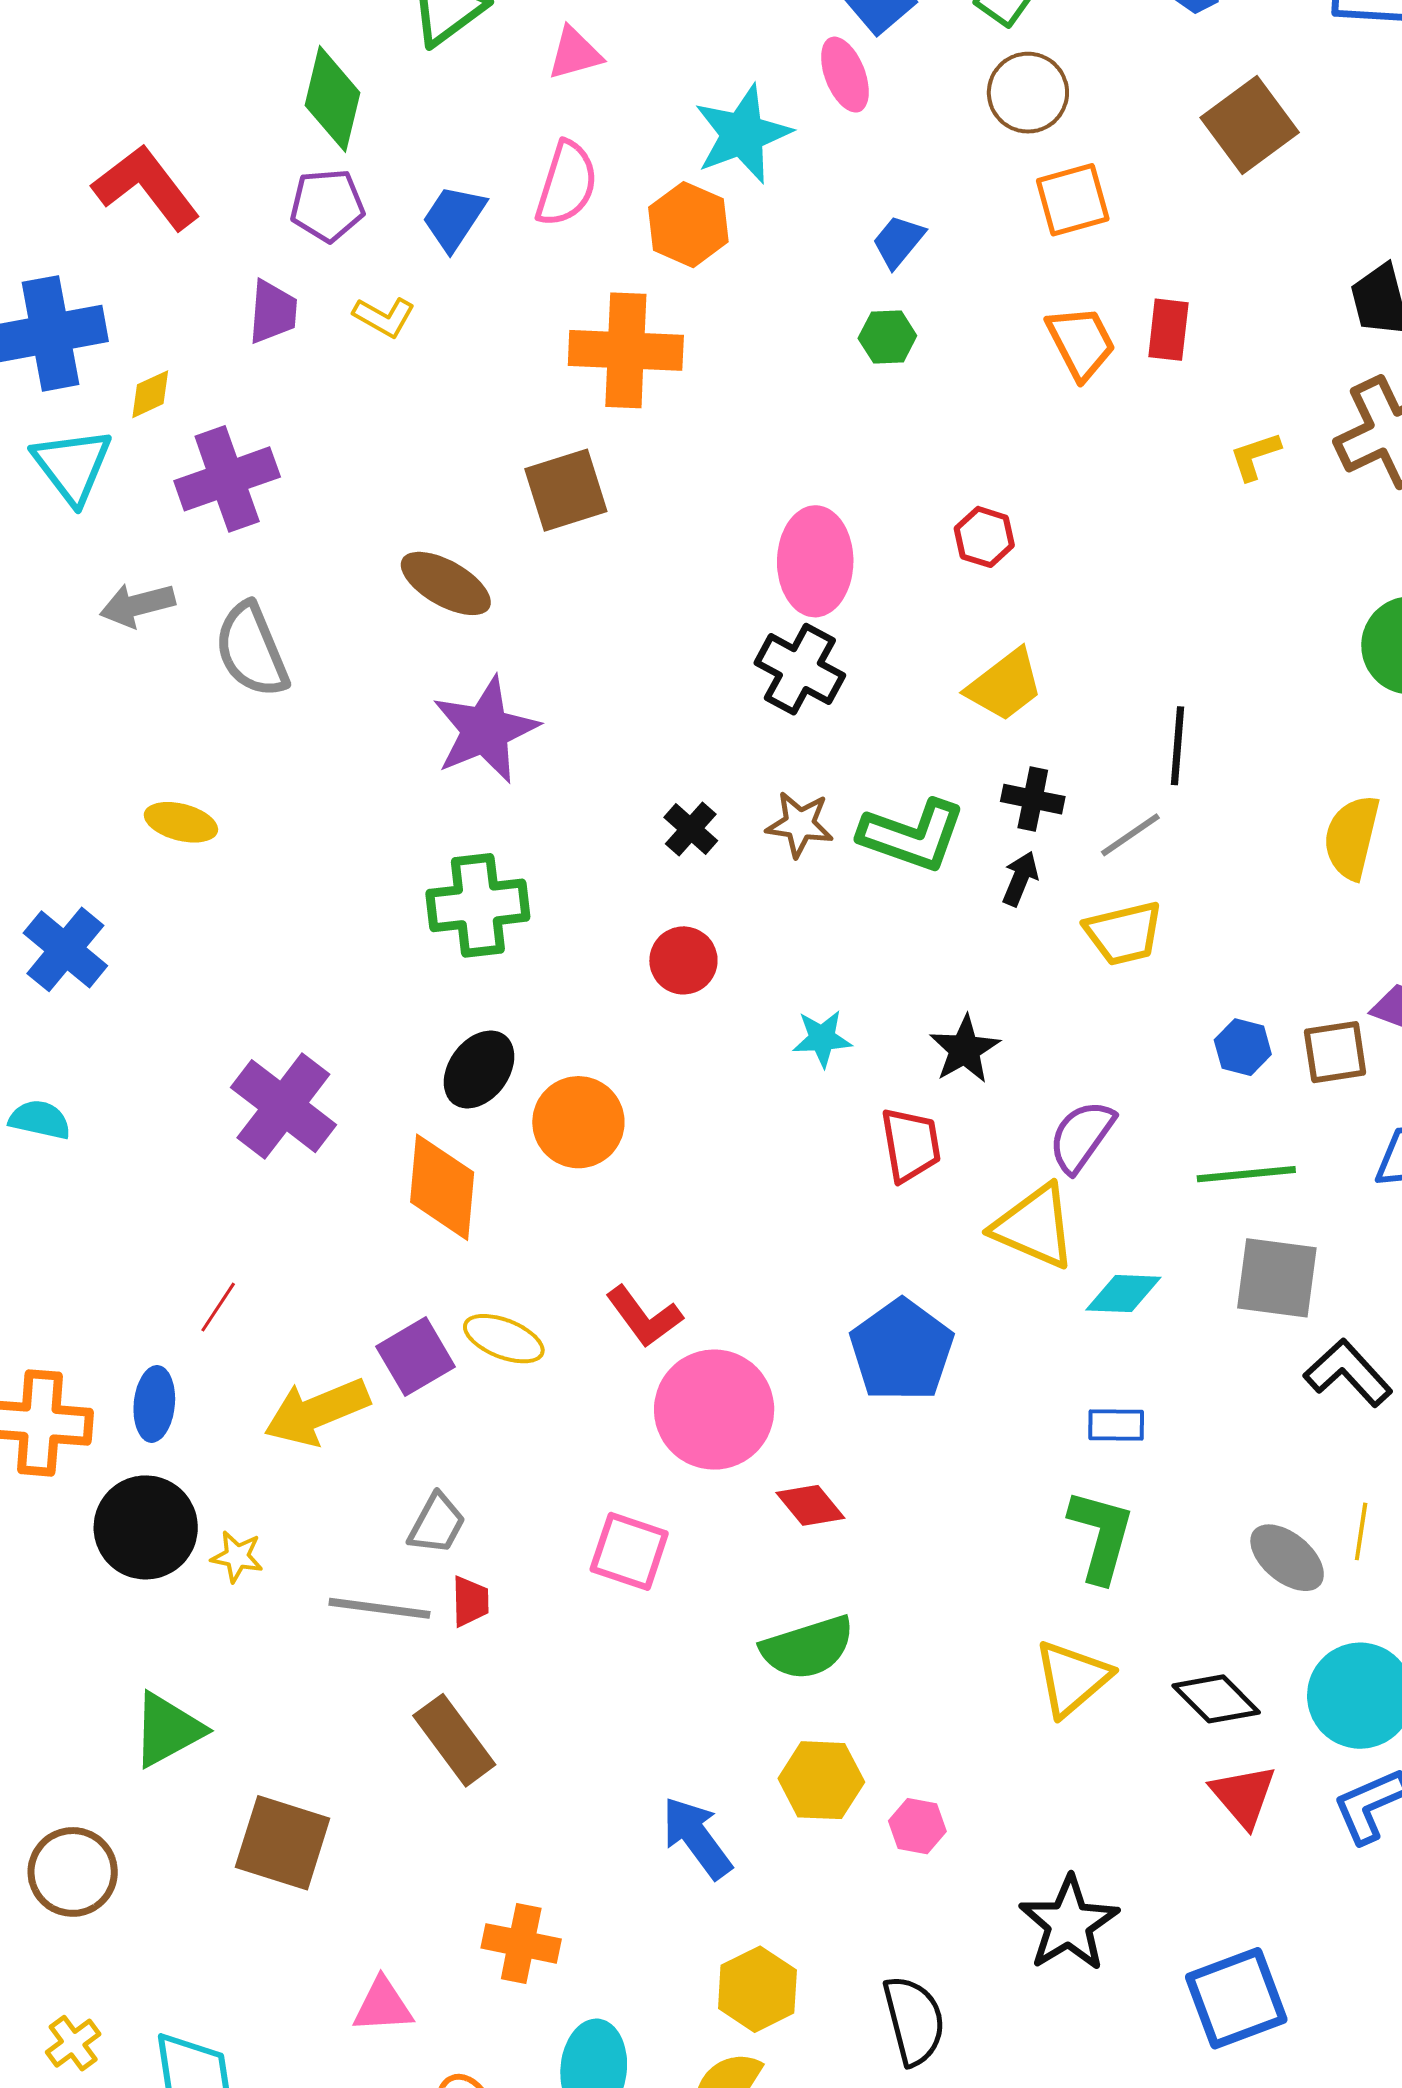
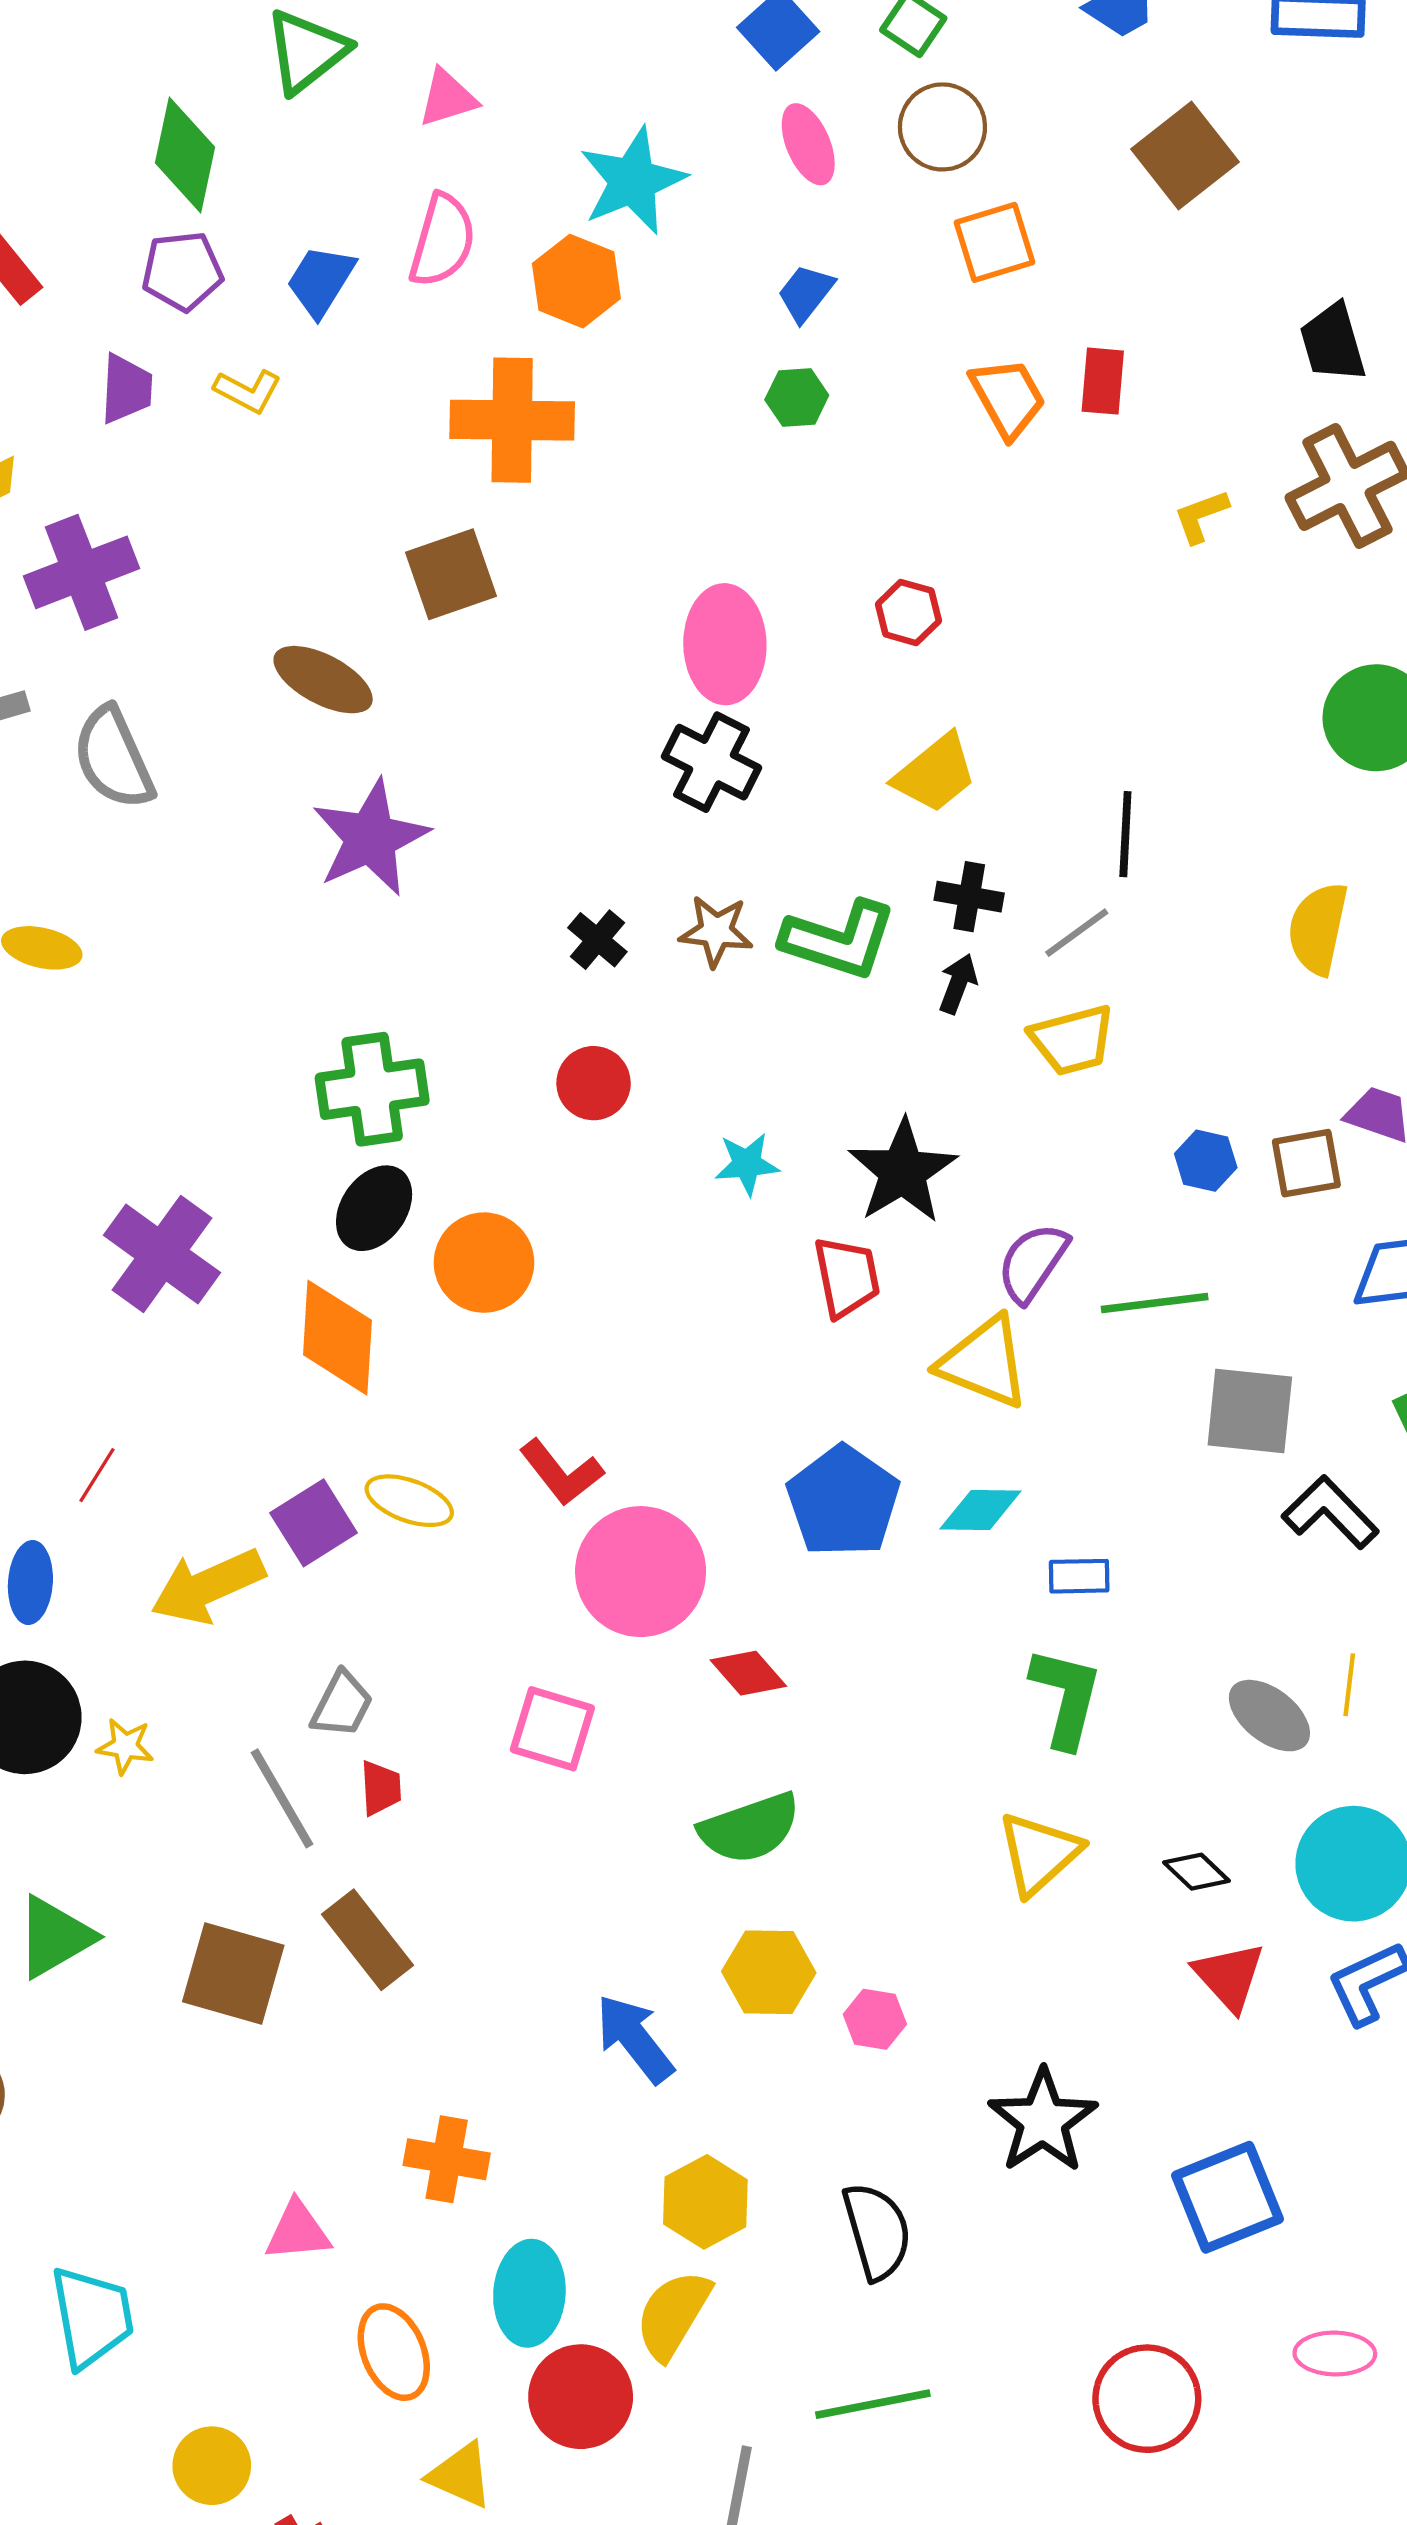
pink ellipse: (845, 75) -> (808, 144), moved
green cross: (478, 905) -> (372, 1089), moved
black star: (965, 1049) -> (903, 1171), size x1.4
green line: (1246, 1174) -> (1155, 1303), moved
cyan diamond: (1123, 1294) -> (980, 1510), moved
gray line: (379, 1608) -> (282, 1798), turned 54
black diamond: (1216, 1699) -> (1196, 1872), size x0.7
brown square: (283, 1843) -> (233, 1973), moved

